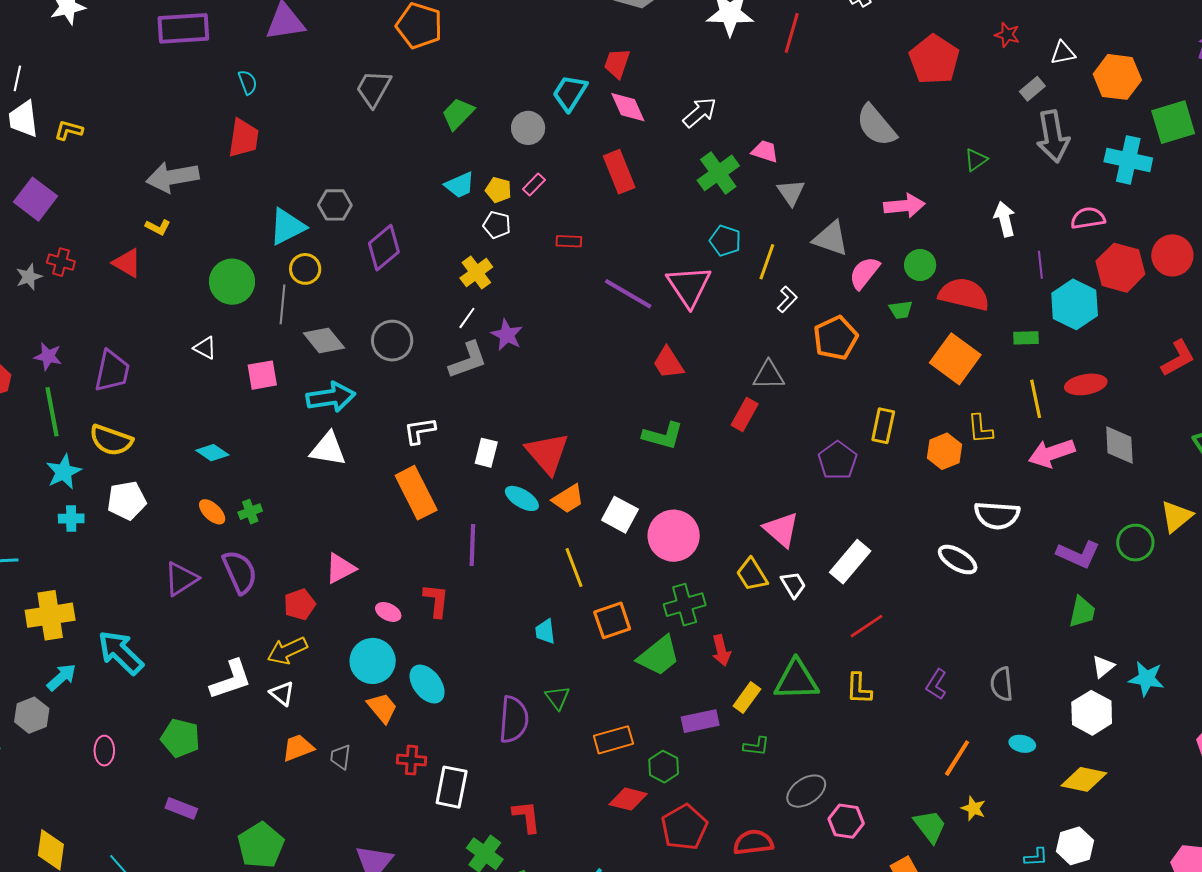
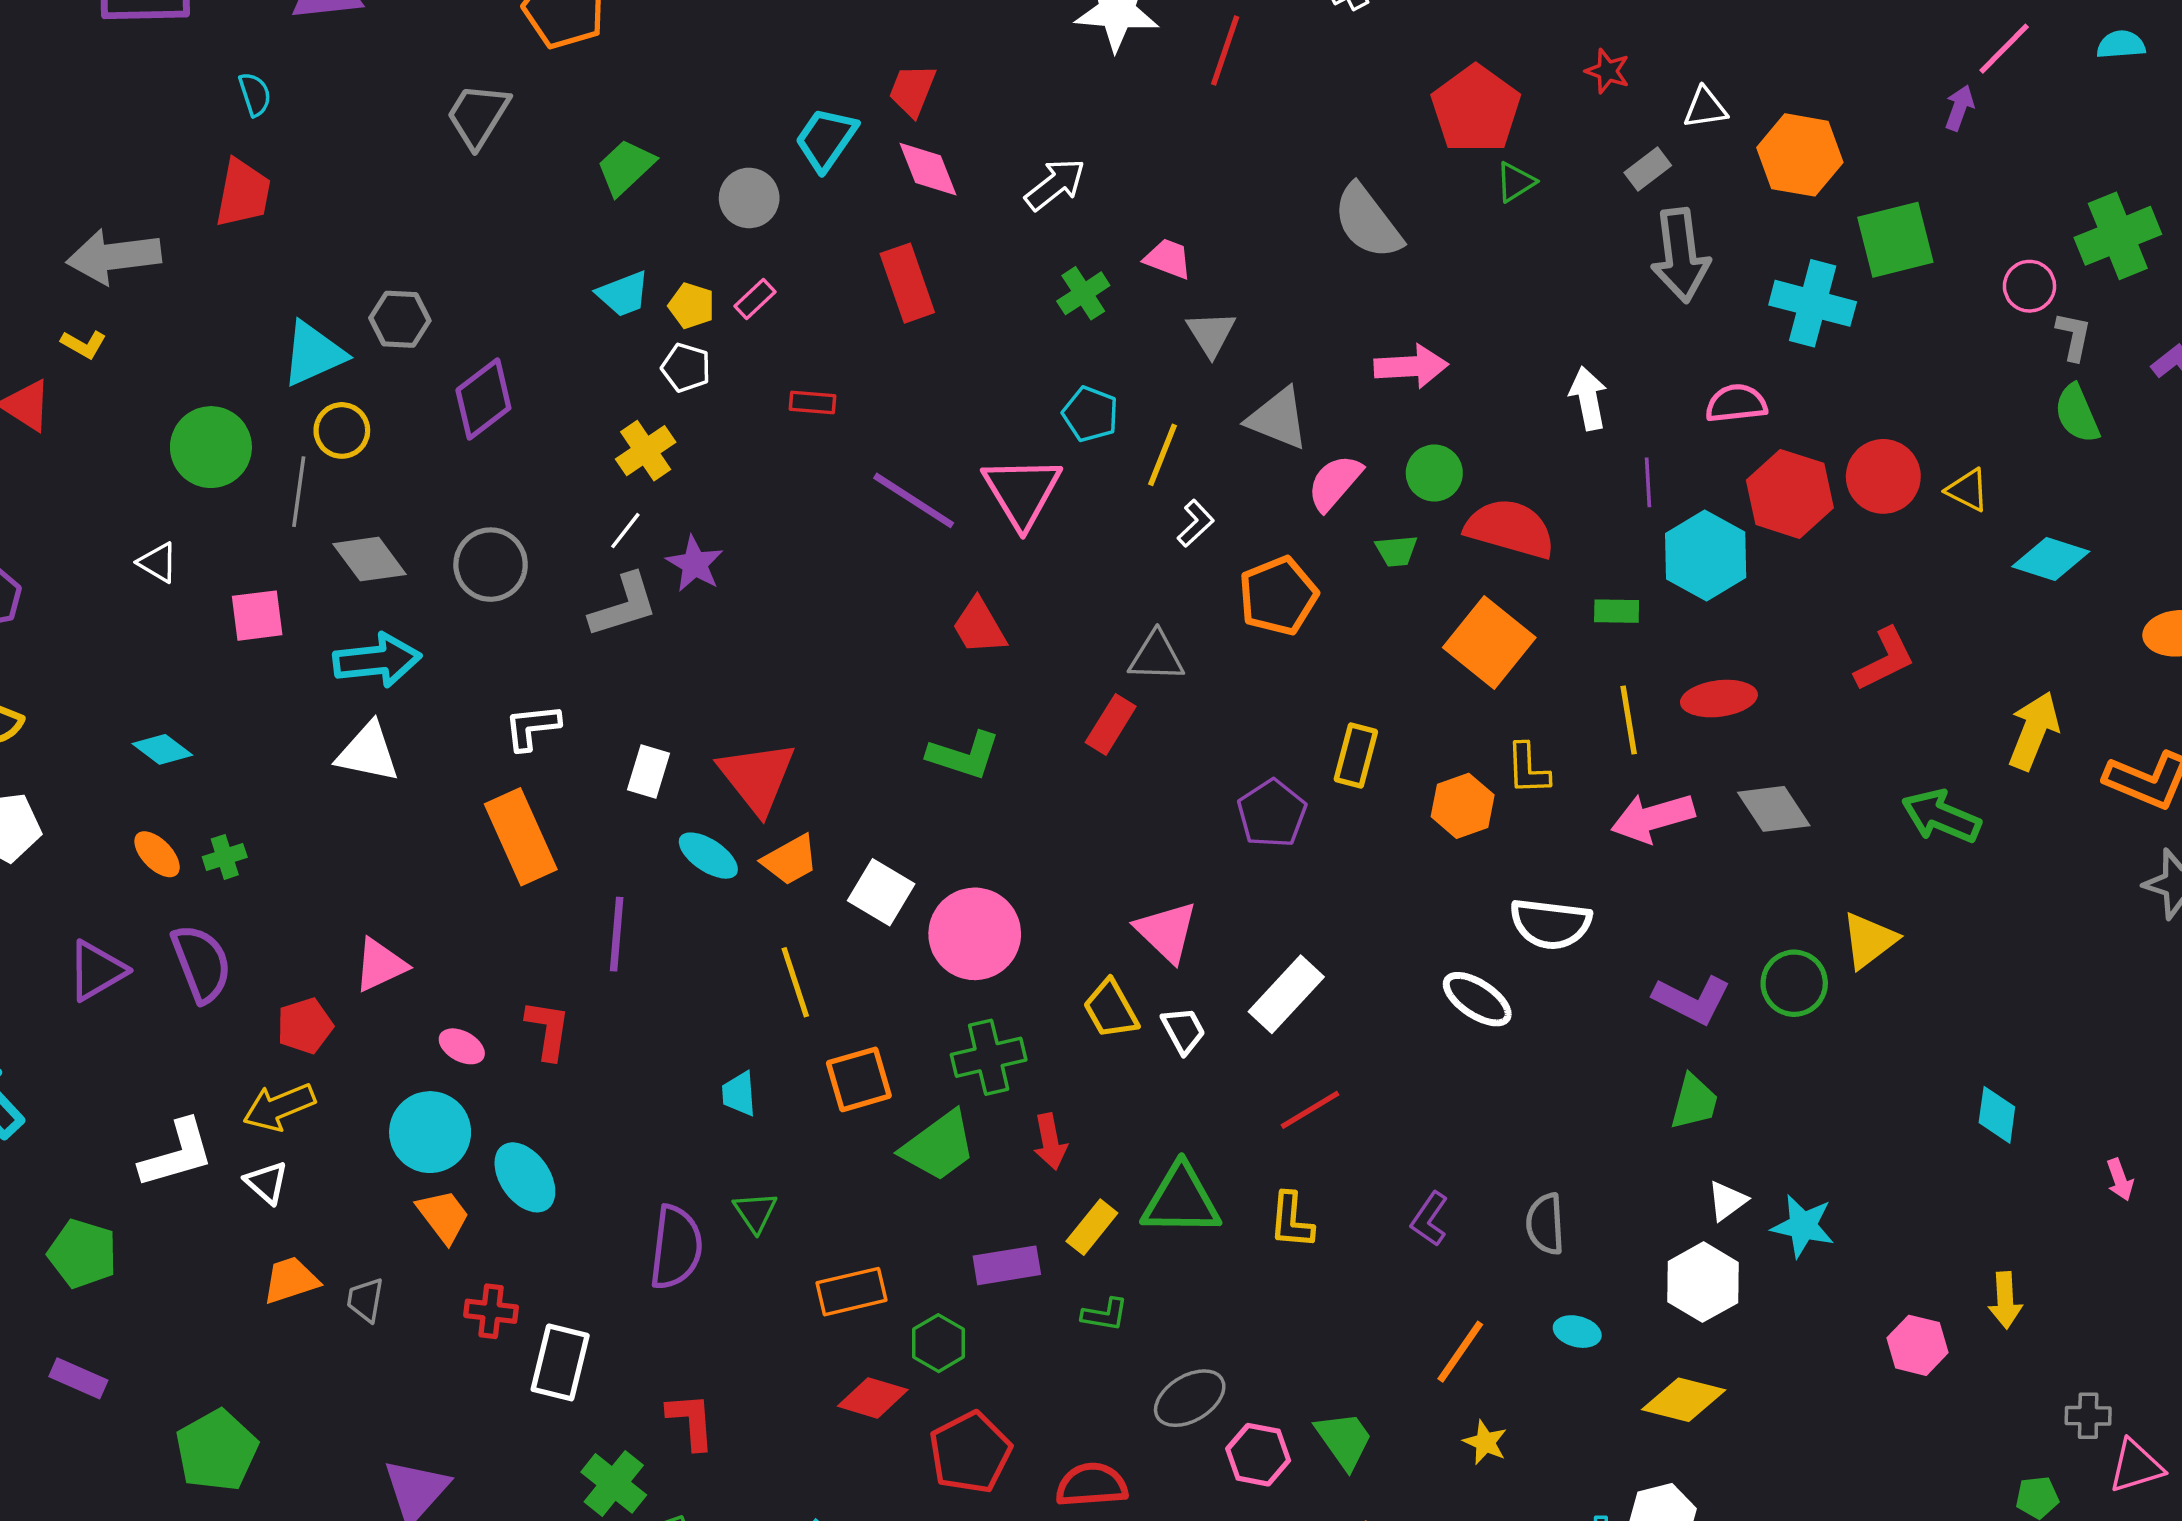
green triangle: (976, 160) -> (1516, 182), moved
green cross: (718, 173) -> (1083, 293), size x0.7
gray diamond: (1119, 445) -> (1774, 809), turned -33
green trapezoid: (930, 826) -> (1344, 1440), moved

